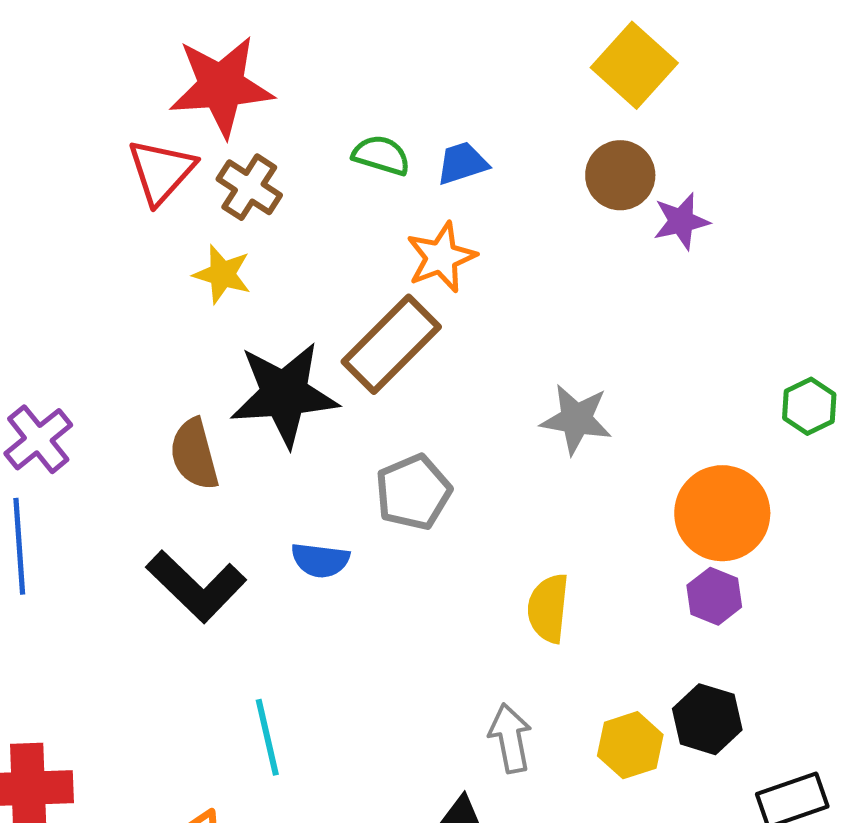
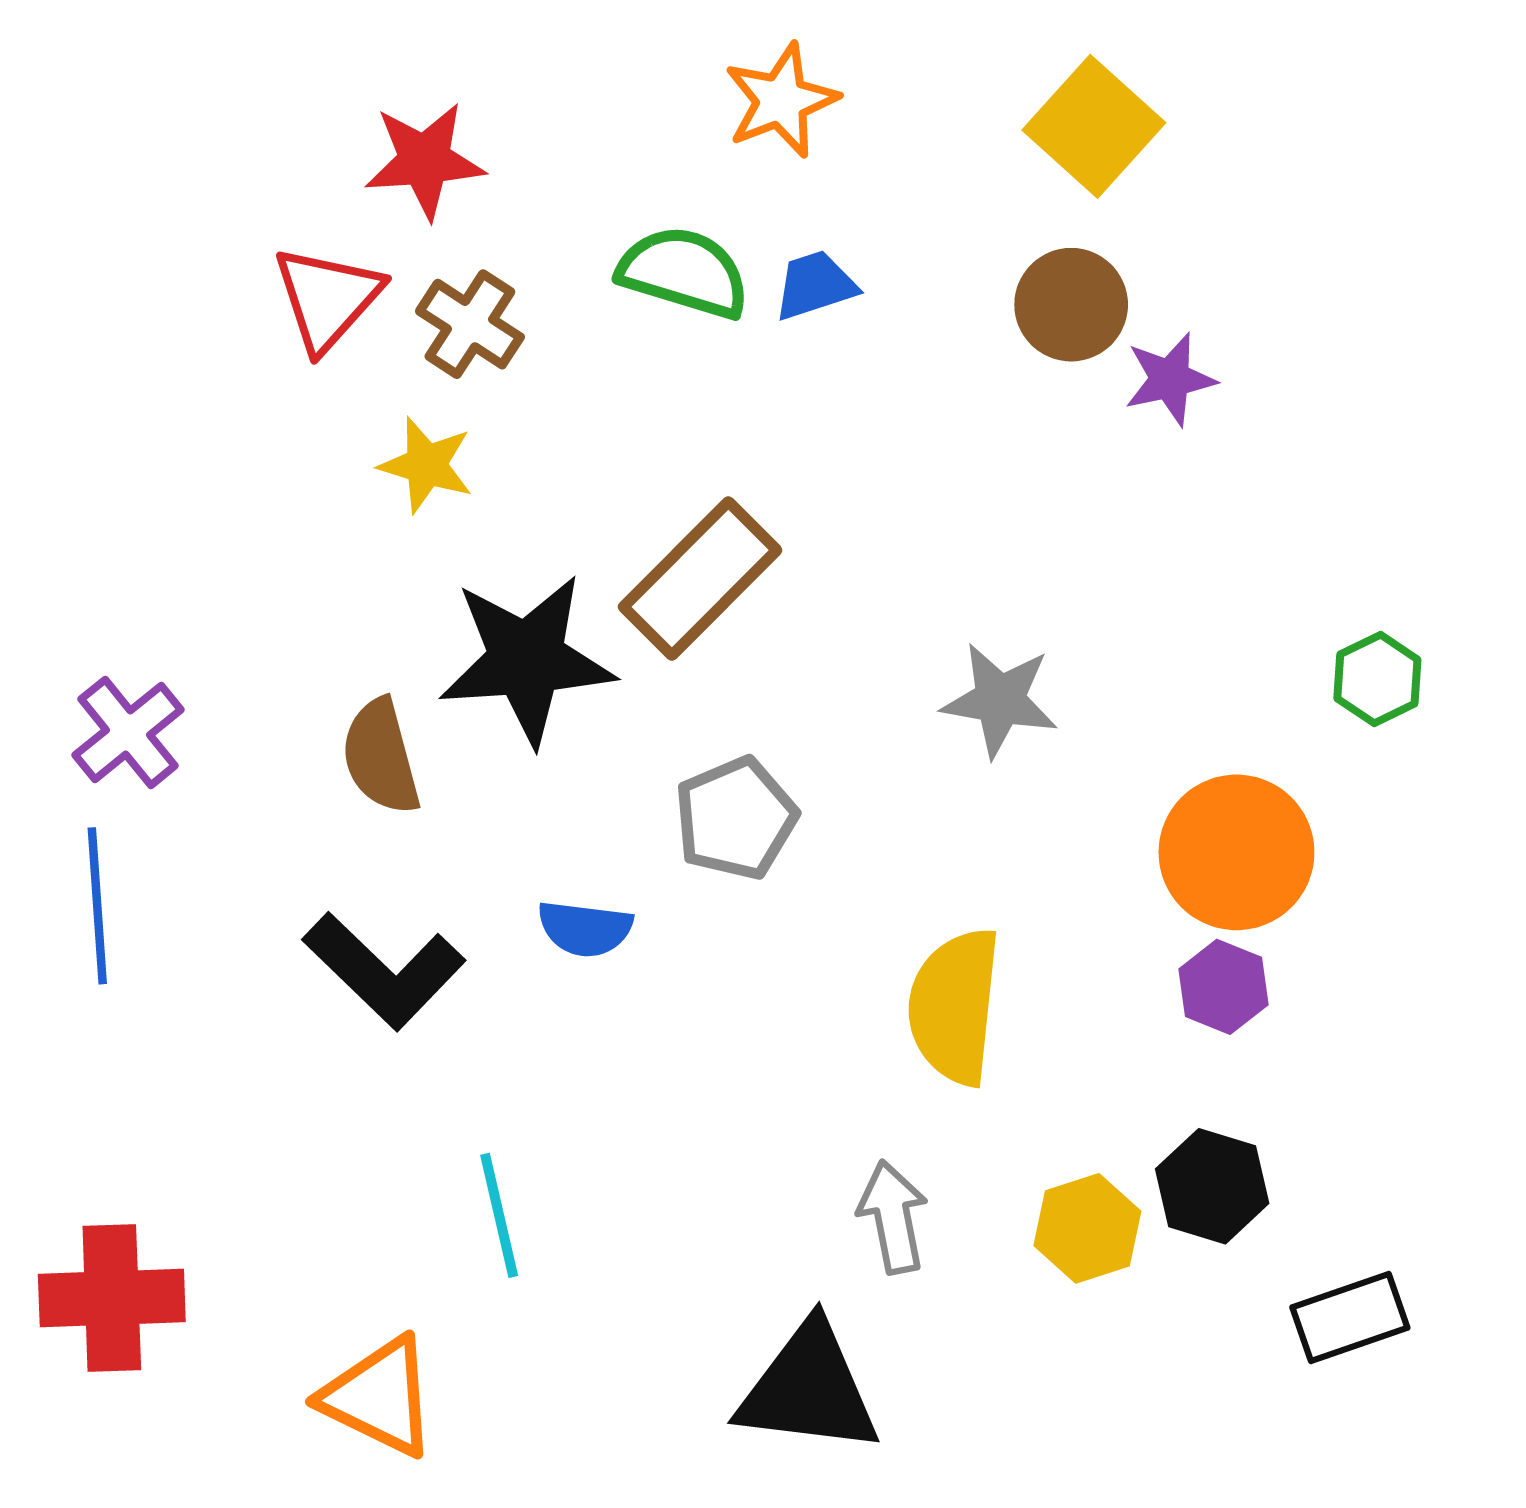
red star: (221, 86) -> (425, 160), size x0.7
green semicircle: (381, 155) -> (684, 272), size x1.4
orange star: (441, 257) -> (781, 100), moved
yellow semicircle: (548, 608) -> (954, 1006), size x1.4

